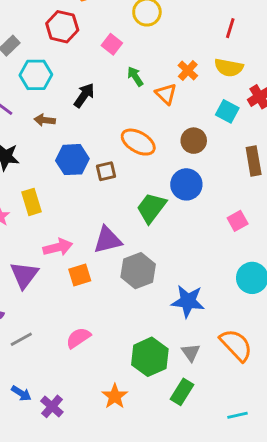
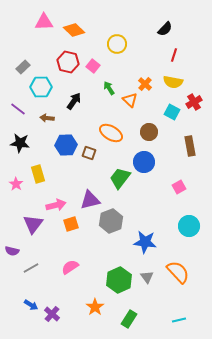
red hexagon: (62, 27) -> (68, 62), moved
brown square: (106, 171) -> (89, 153), turned 32
green rectangle: (182, 392) -> (129, 319), moved

